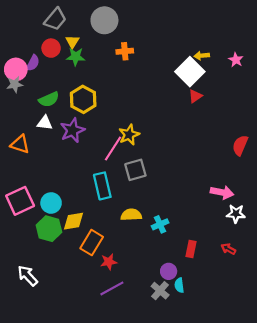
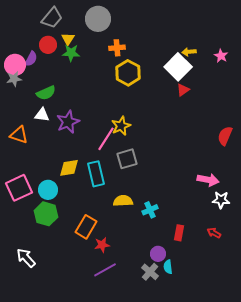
yellow hexagon: (83, 99) -> (128, 73), moved
yellow diamond: (73, 221) -> (69, 168), moved

